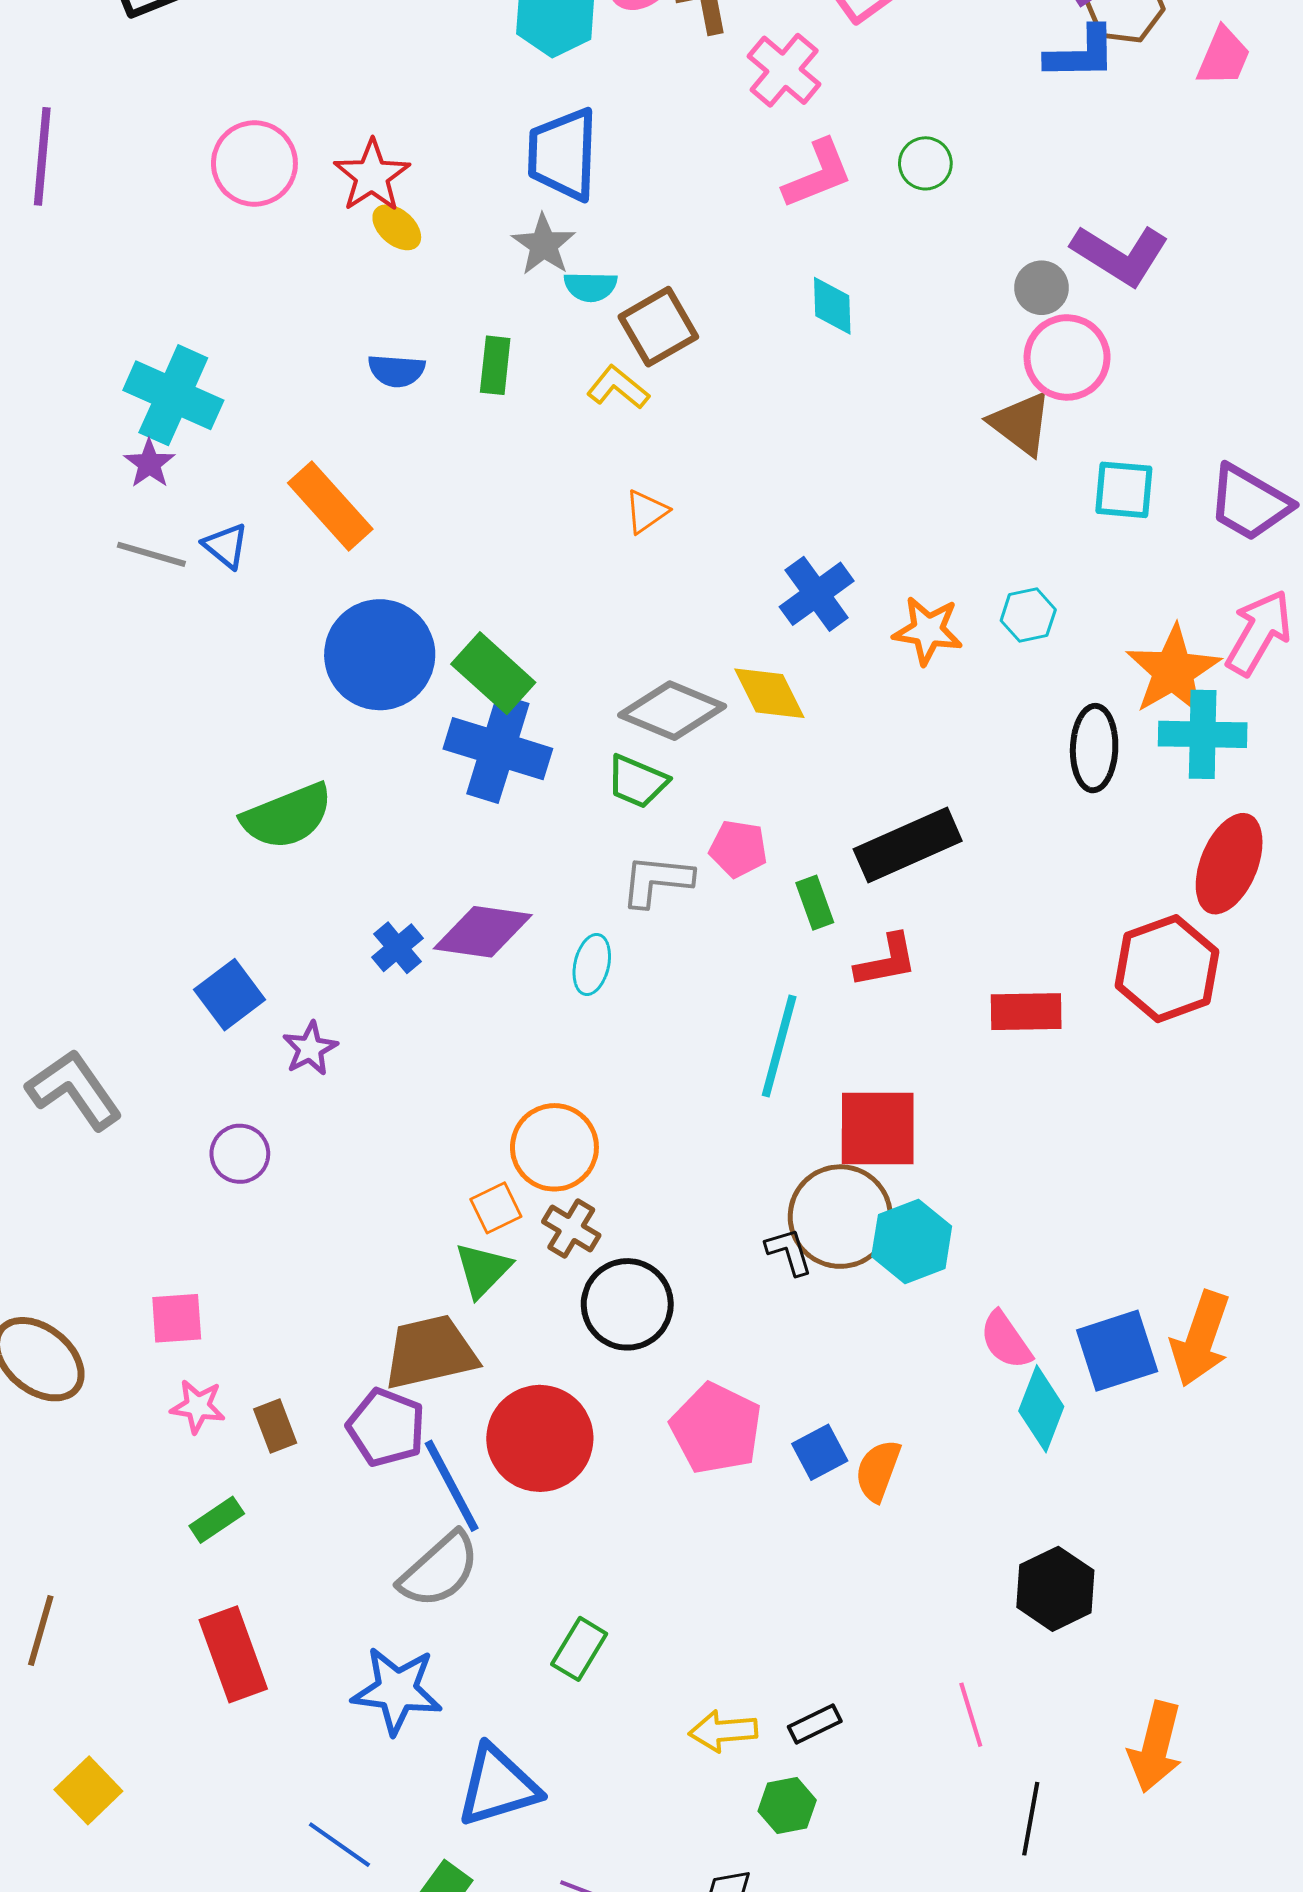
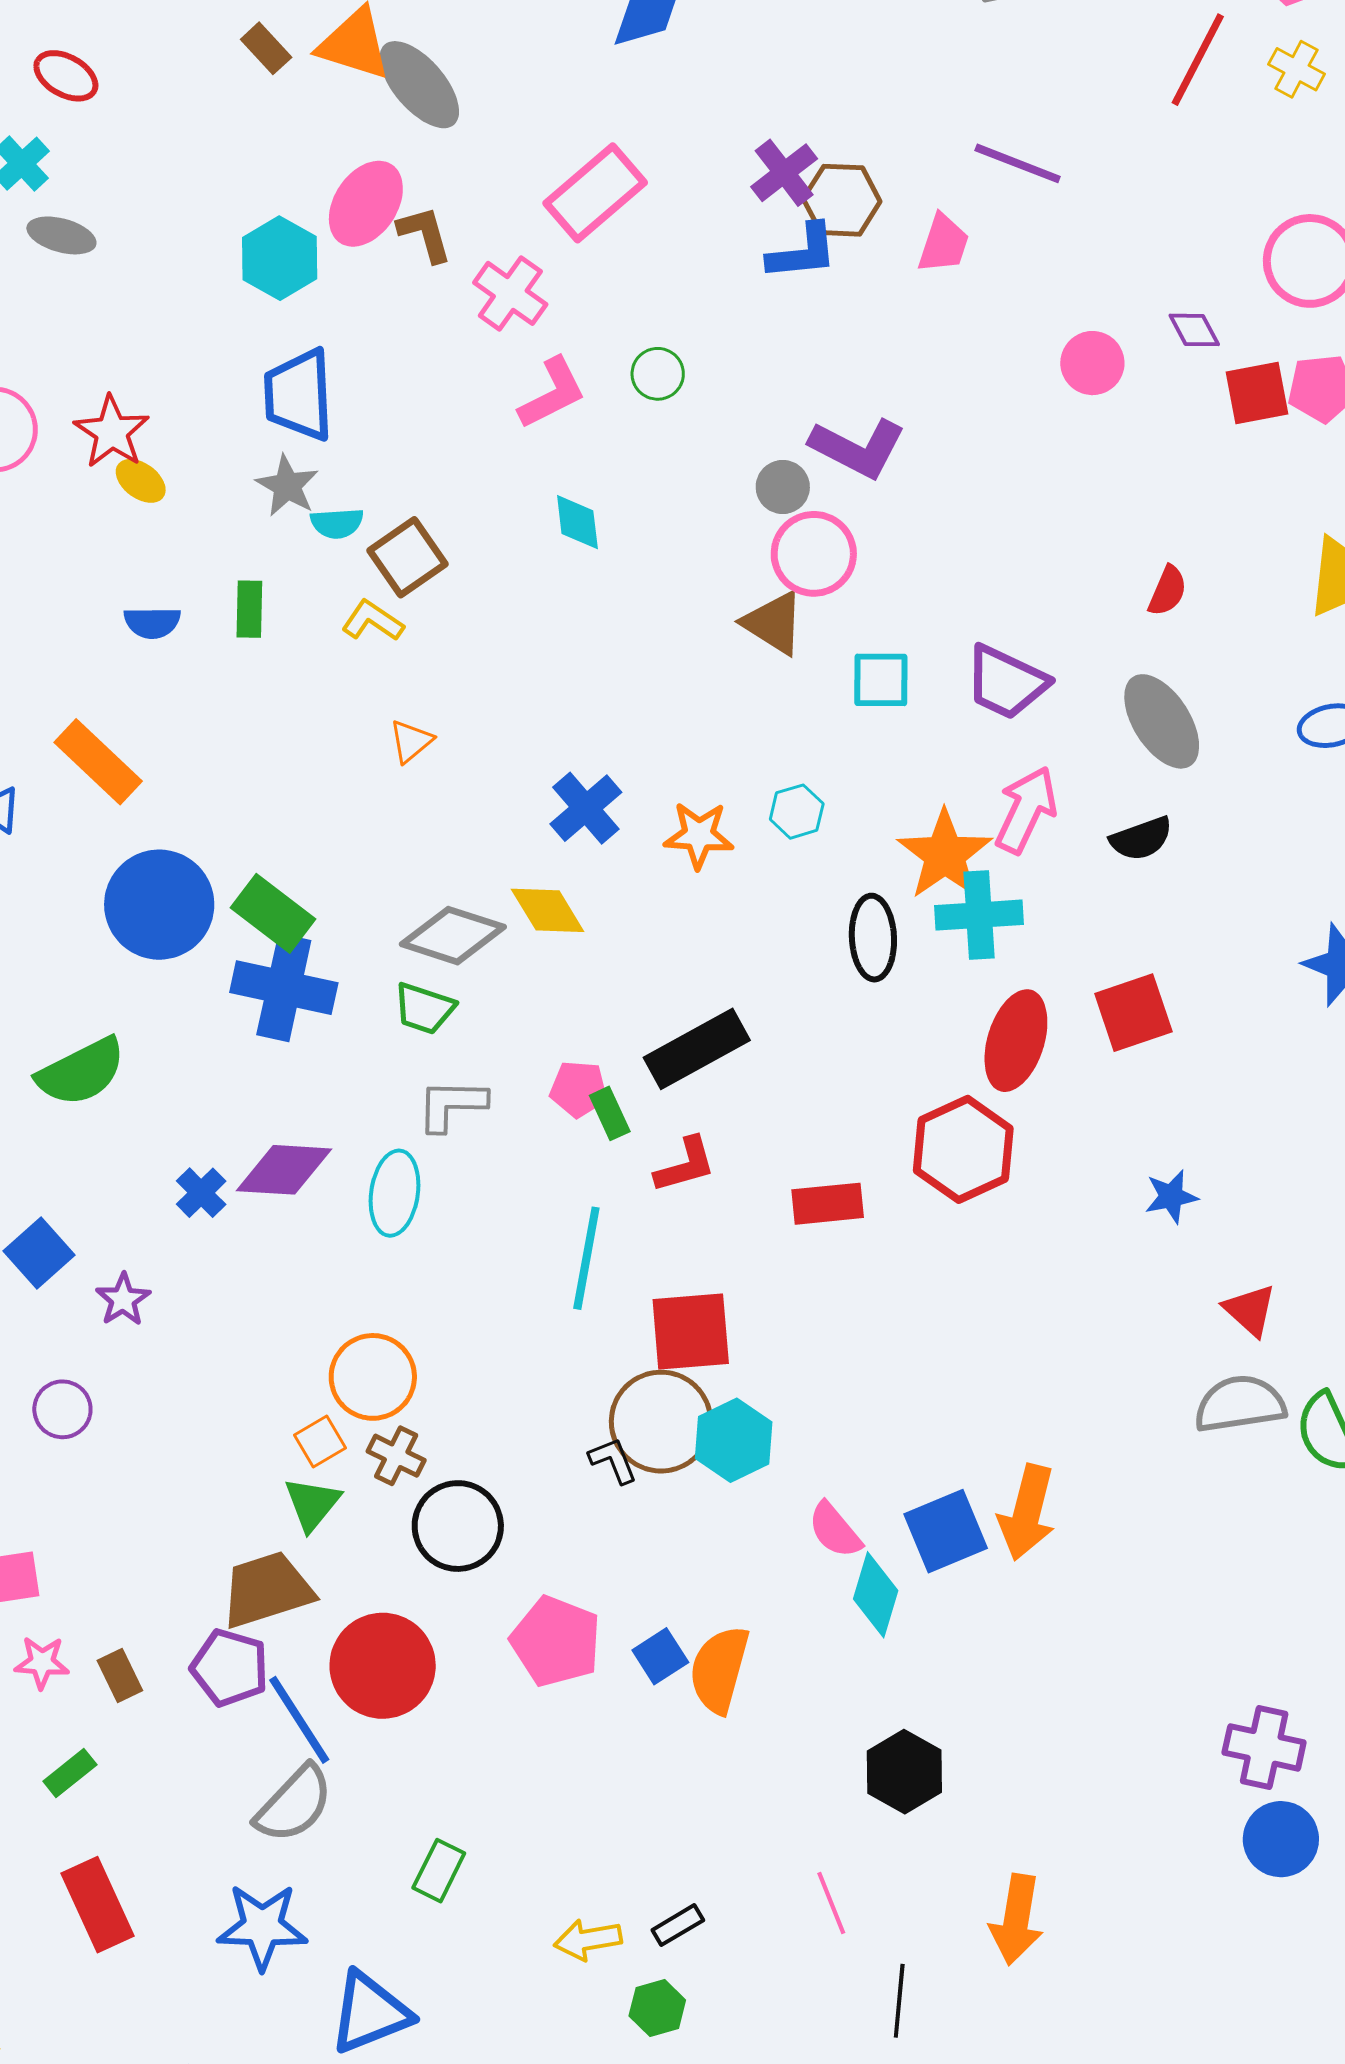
pink pentagon: (738, 849) -> (579, 1089), moved
cyan ellipse: (592, 964) -> (394, 1193), size x1.4
orange semicircle: (878, 1471) -> (719, 1669), size x1.4

